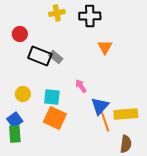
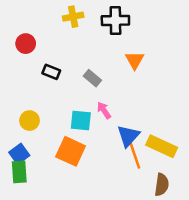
black rectangle: (40, 56) -> (51, 72), size x0.6
gray rectangle: (56, 57) -> (92, 78), moved
cyan square: (52, 97) -> (81, 121), moved
yellow rectangle: (126, 114) -> (162, 146), turned 30

